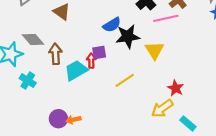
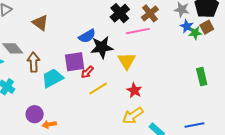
purple square: (99, 53) -> (75, 62), size x1.5
red arrow: (91, 61) -> (87, 72), moved, turned -136
red star: (176, 88) -> (134, 90), moved
purple circle: (58, 119) -> (35, 114), moved

